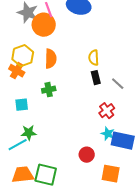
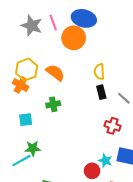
orange circle: (44, 25) -> (74, 38), moved
orange semicircle: (51, 59) -> (55, 73), turned -54
red cross: (107, 111) -> (113, 126), turned -35
cyan star: (108, 134) -> (105, 161), moved

